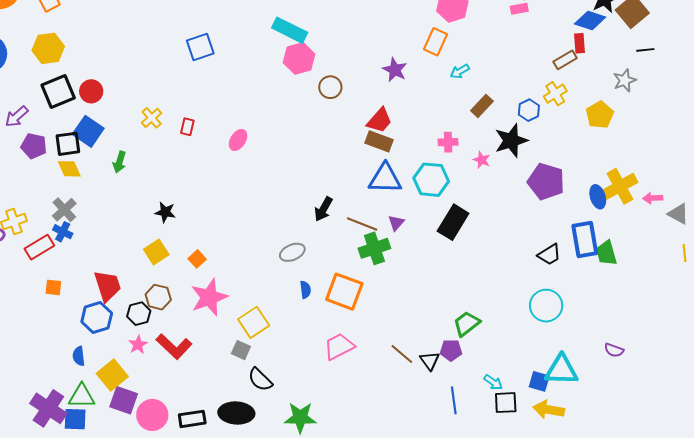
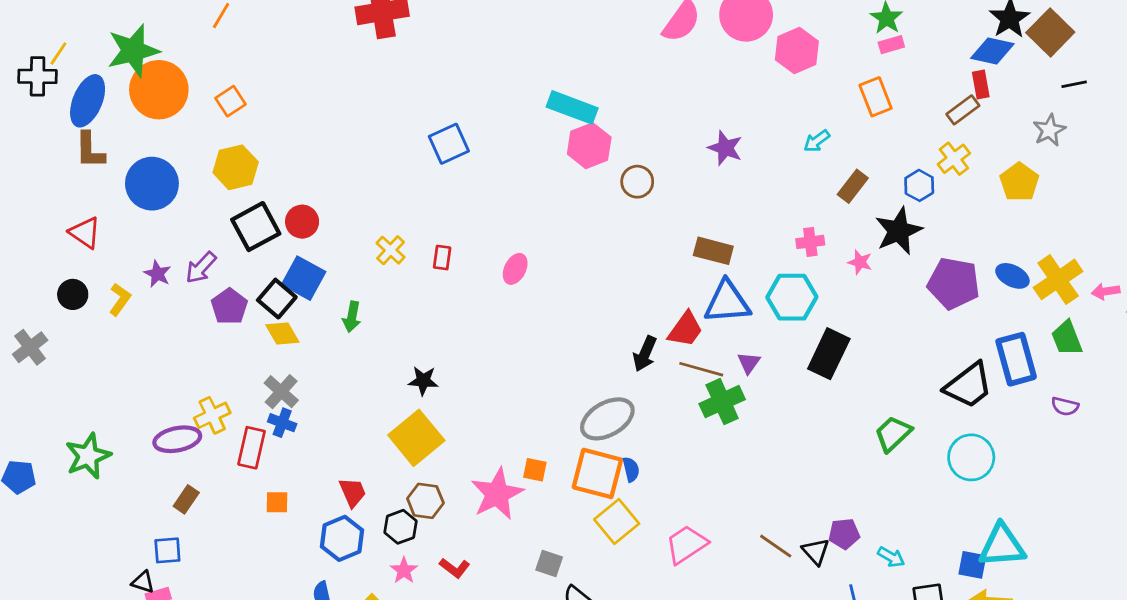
orange rectangle: (435, 42) -> (876, 97), moved, turned -40
red trapezoid: (380, 120) -> (685, 329), moved
black square: (68, 144) -> (277, 299), turned -36
purple pentagon: (34, 146) -> (229, 306), turned 30
blue ellipse: (598, 197) -> (1012, 276), moved, turned -40
red rectangle: (39, 247) -> (252, 448), turned -40
yellow square: (156, 252) -> (416, 438), size x1.5
gray ellipse: (292, 252) -> (607, 419), size x1.5
green trapezoid: (606, 253) -> (1067, 338), moved
black trapezoid: (549, 255) -> (969, 385), size x1.5
orange square: (197, 259) -> (535, 470), moved, turned -30
red trapezoid: (107, 286) -> (353, 492), size x0.7
orange square: (344, 292) -> (597, 473), moved
yellow square: (254, 322) -> (617, 521), moved
green trapezoid: (467, 324) -> (893, 434), moved
red L-shape: (174, 346) -> (455, 568), size x0.6
purple semicircle: (614, 350) -> (1065, 406), moved
cyan arrow: (493, 382) -> (891, 557), moved

